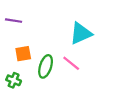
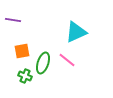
green cross: (14, 80) -> (25, 76), moved

